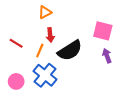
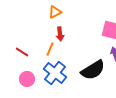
red line: (16, 43) -> (22, 52), moved
black semicircle: (70, 51) -> (93, 70), moved

